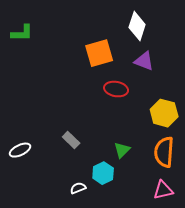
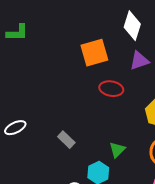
purple triangle: (144, 61) -> (139, 61), turned -40
white ellipse: (20, 150) -> (15, 128), moved

